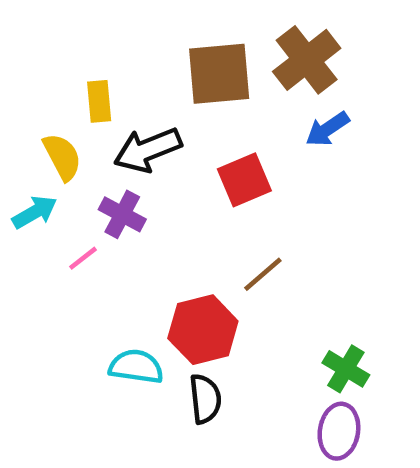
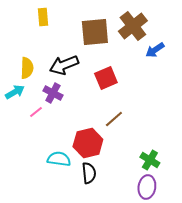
yellow rectangle: (99, 101) -> (43, 17), moved
blue arrow: (327, 129) -> (155, 50), moved
yellow semicircle: (62, 157) -> (27, 68), turned 30

